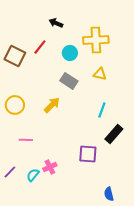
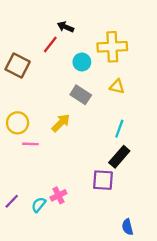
red line: (40, 47) -> (50, 44), moved
black rectangle: (114, 134) -> (119, 157), moved
pink line: (26, 140) -> (30, 144), moved

